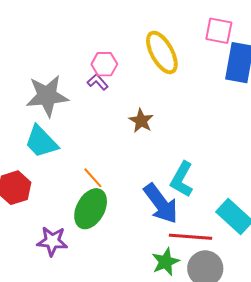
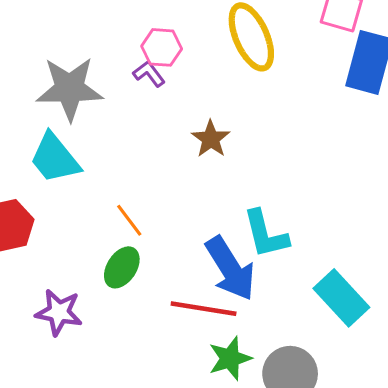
cyan L-shape: (182, 179) -> (266, 234), turned -48
green ellipse: (91, 209) -> (122, 267), size x0.7
red line: (191, 237) -> (204, 309), moved

